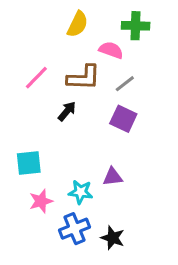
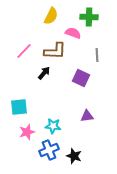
gray line: (125, 84) -> (97, 55), moved, turned -56
purple triangle: (113, 177) -> (87, 116), moved

